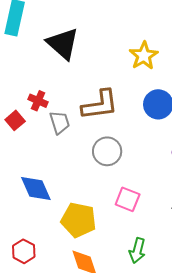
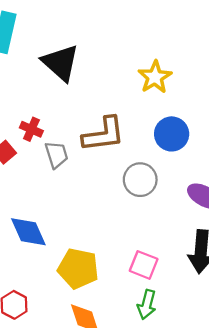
gray circle: (107, 151) -> (140, 180), moved
pink square: (128, 199) -> (144, 265), moved

